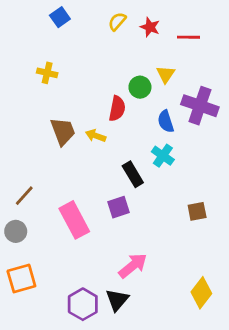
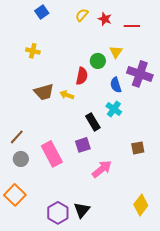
brown trapezoid: (63, 131) -> (44, 92), turned 95
gray circle: (16, 231) -> (21, 159), moved
pink arrow: (133, 266) -> (102, 169), moved
orange square: (21, 278) -> (15, 195), turned -30

